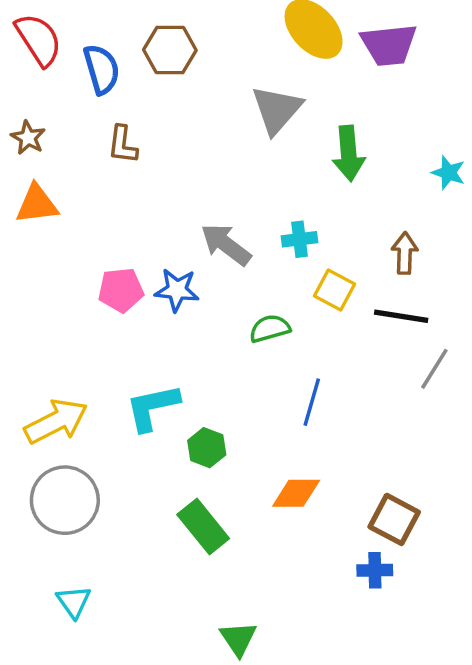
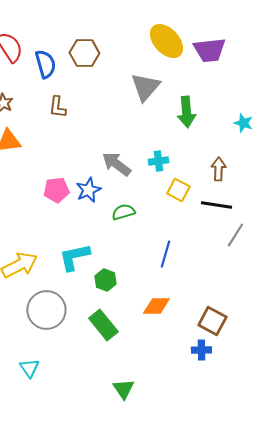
blue star: (177, 290) -> (88, 190), turned -30
green semicircle: (270, 329) -> (123, 212), moved
gray circle: (65, 500) -> (46, 310), moved

